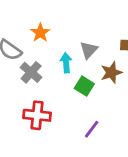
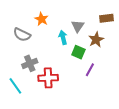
gray cross: (31, 72) -> (30, 63), moved, turned 35
purple line: (92, 129) -> (90, 70), moved

